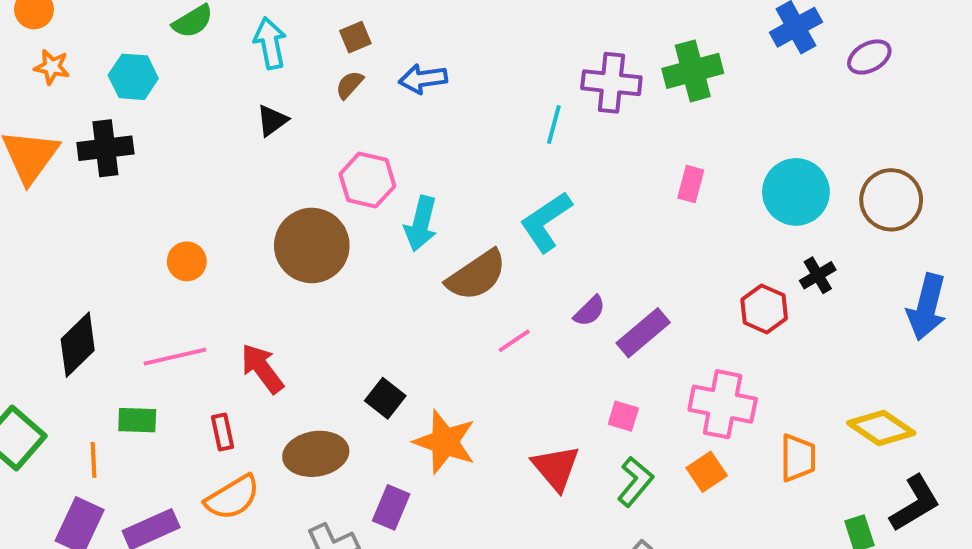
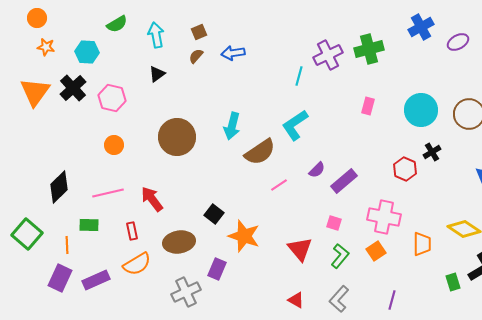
purple cross: (611, 83) -> (328, 55), turned -32
black cross: (105, 148) -> (73, 88), turned -36
pink hexagon: (367, 180) -> (112, 98), moved

